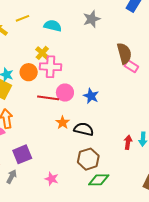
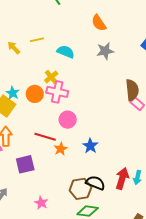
blue star: (91, 96) -> (90, 146), moved
red line: (48, 98) -> (45, 137), moved
black semicircle: (84, 129) -> (95, 183), moved
red arrow: (128, 142) -> (122, 178), size x1.5
purple square: (22, 154) -> (25, 164), moved

